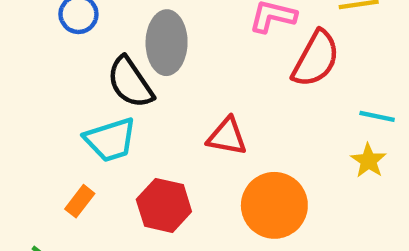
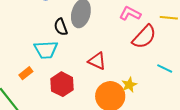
black semicircle: (130, 82) -> (61, 27), size x0.7
yellow star: (369, 161) -> (129, 85), moved

